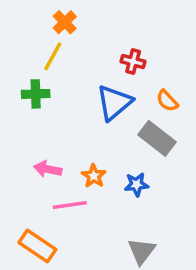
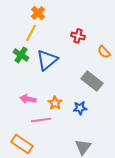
green cross: (36, 94) -> (21, 55), turned 35
orange semicircle: (167, 101) -> (104, 52), moved
blue triangle: (114, 102) -> (47, 60), moved

